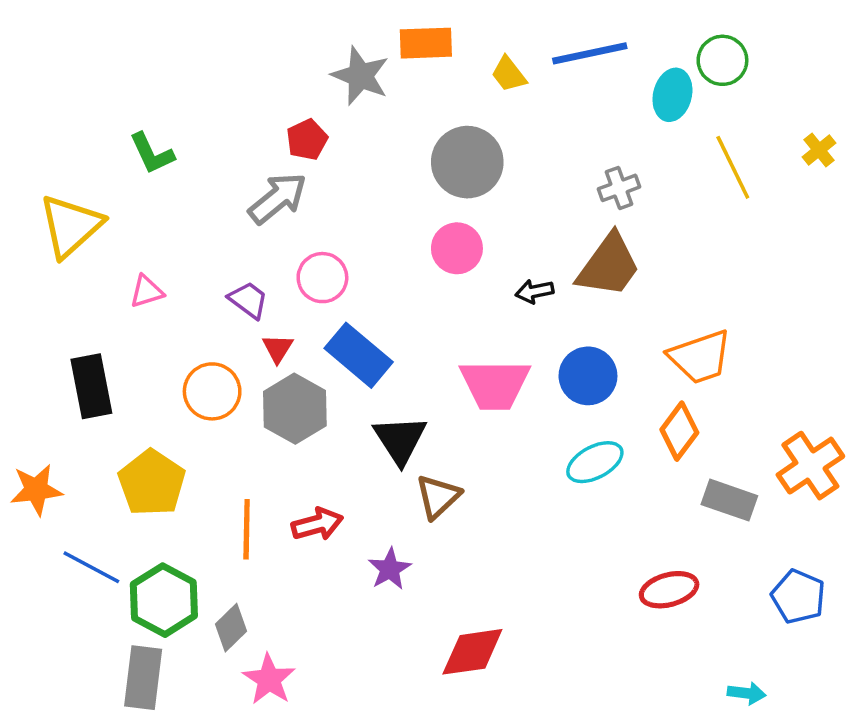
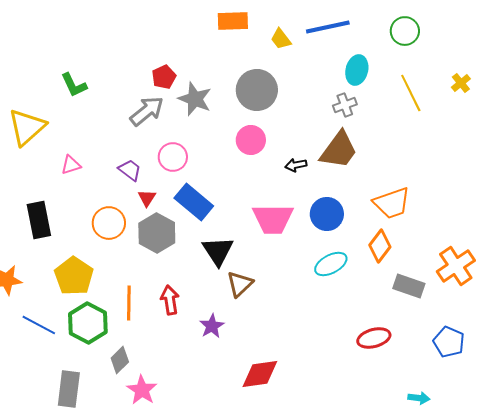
gray star: (360, 76) -> (195, 99), moved
cyan ellipse: (672, 95) -> (357, 70), moved
red arrow: (317, 524) -> (170, 300), turned -84
green hexagon: (164, 600) -> (88, 323), moved

